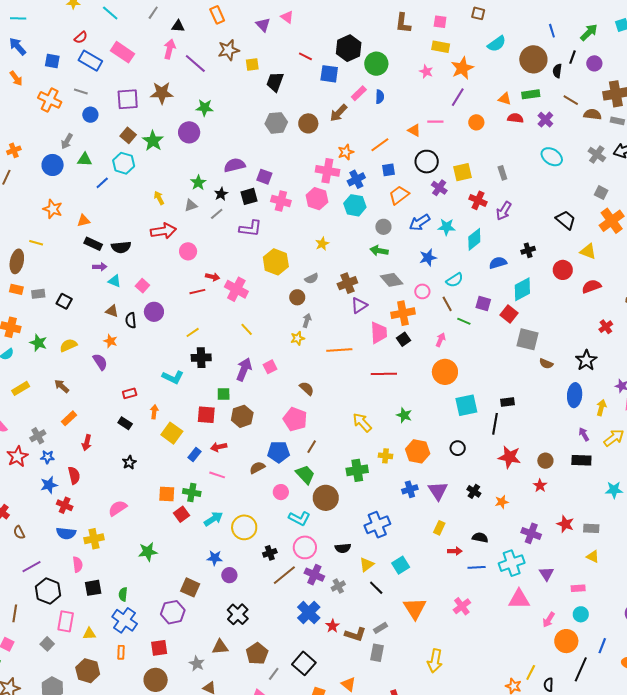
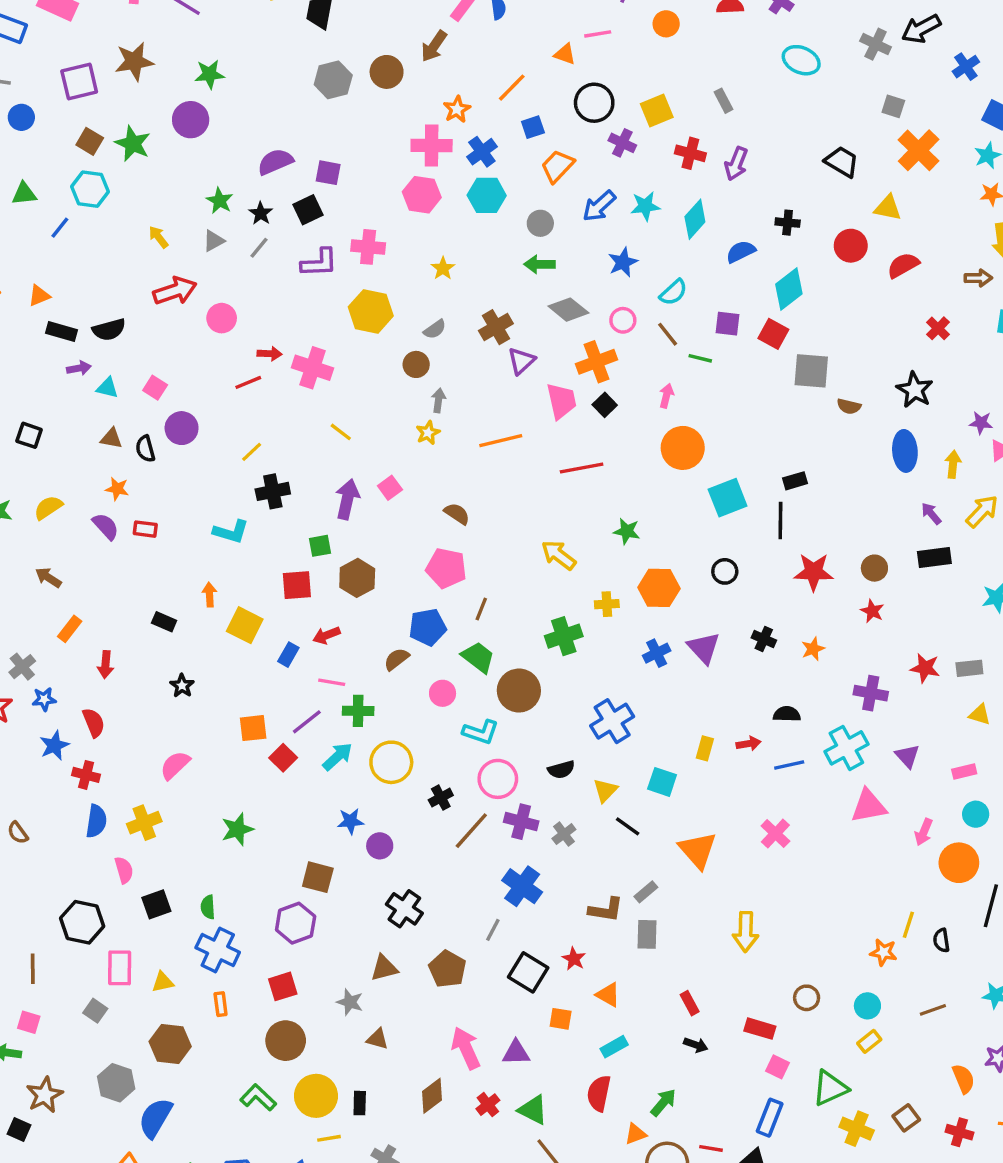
pink cross: (281, 201) -> (368, 247), moved
black cross: (528, 250) -> (788, 223), turned 32
red rectangle: (130, 393) -> (145, 529), moved, turned 32
green cross: (192, 492) -> (358, 711), moved
yellow rectangle: (439, 528) -> (705, 748), moved
blue semicircle: (66, 533) -> (96, 821), turned -78
cyan square: (401, 565) -> (662, 782), turned -30
purple line: (32, 567) -> (307, 722), moved
red star: (333, 626) -> (574, 959), moved
gray line: (274, 674) -> (493, 930), moved

